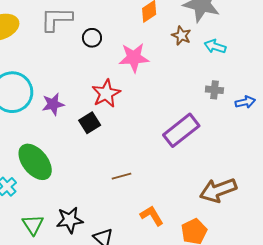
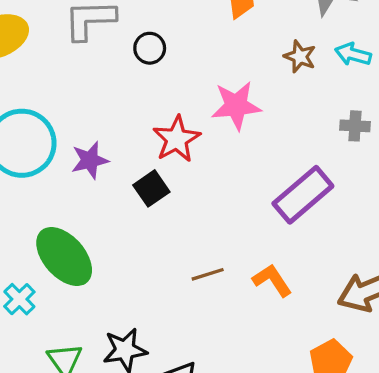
brown star: (181, 36) -> (300, 57), moved
pink star: (134, 58) -> (236, 106), moved
orange L-shape: (152, 216) -> (272, 280), moved

